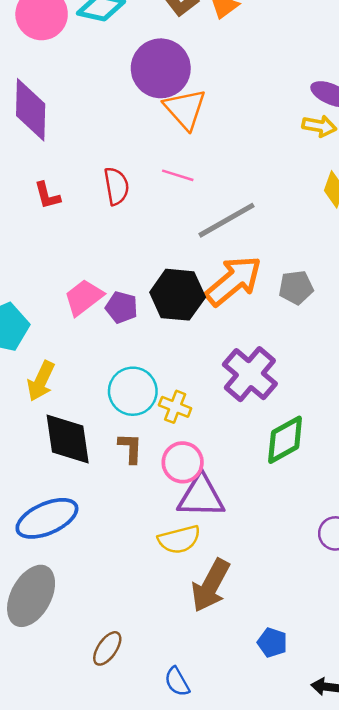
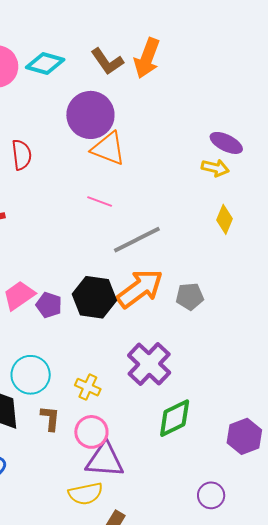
orange triangle: (185, 109) -> (108, 149), turned -30
red semicircle: (116, 186) -> (22, 155), moved
cyan circle: (133, 391) -> (31, 375), moved

